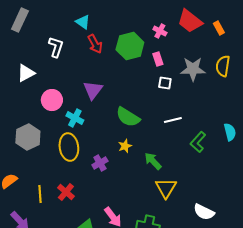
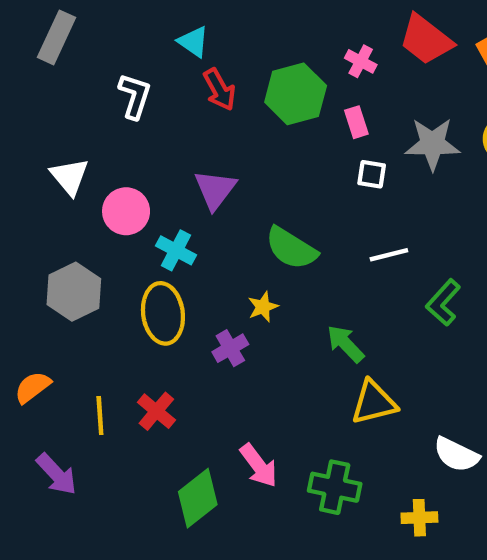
white triangle: (26, 73) -> (70, 176), moved, turned -42
yellow star: (125, 146) -> (263, 307), moved
yellow triangle: (166, 188) -> (374, 402), turned 45

